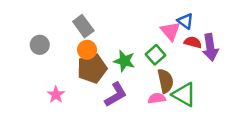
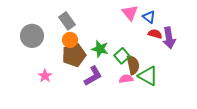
pink triangle: (170, 31) -> (130, 13), moved
gray circle: (40, 45) -> (32, 36), size x1.5
green square: (155, 55) -> (122, 56), moved

